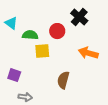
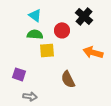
cyan triangle: (11, 23) -> (35, 15), moved
brown semicircle: (63, 80) -> (68, 79), turned -42

